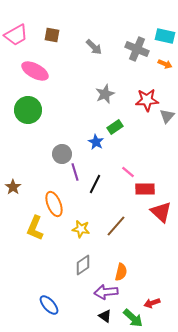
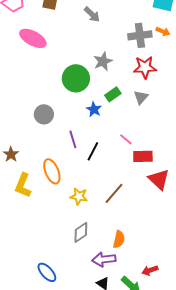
gray cross: (137, 49) -> (140, 35), moved, turned -30
green circle: (28, 110) -> (76, 78), moved
gray triangle: (167, 116) -> (141, 97), moved
gray circle: (62, 154) -> (44, 114), moved
yellow L-shape: (35, 228) -> (23, 185), moved

